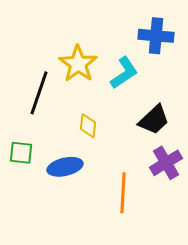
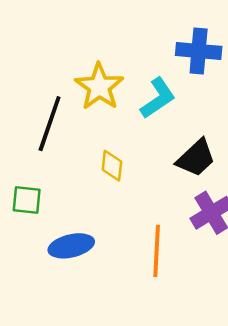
blue ellipse: (65, 167) -> (71, 246), moved

